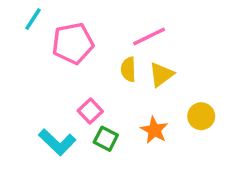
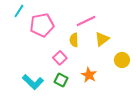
yellow triangle: (161, 75) -> (102, 39), moved
pink square: (90, 111) -> (60, 58), moved
yellow circle: (201, 116) -> (122, 60), moved

